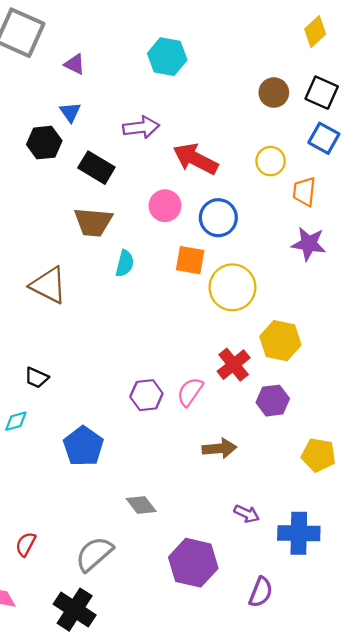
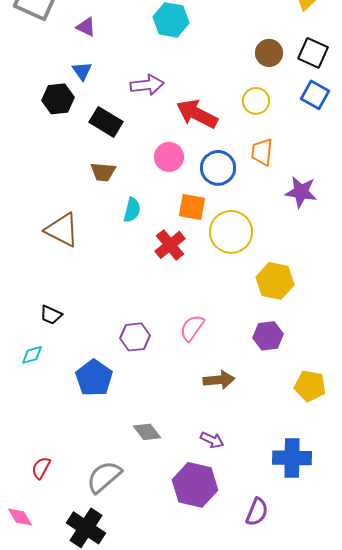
yellow circle: (271, 161) -> (256, 101), moved
orange trapezoid: (304, 192) -> (262, 152), moved
brown trapezoid: (93, 222) -> (103, 172), size x0.7
red cross: (234, 365) -> (170, 245), moved
purple hexagon: (146, 395) -> (135, 337), moved
purple arrow: (247, 514) -> (212, 440), moved

